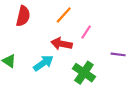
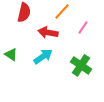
red arrow: (62, 44) -> (48, 32), moved

